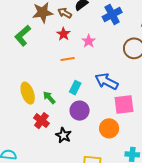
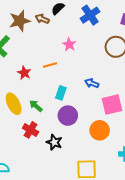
red star: (63, 34) -> (24, 73), moved
blue arrow: (106, 81) -> (92, 83), size x0.6

